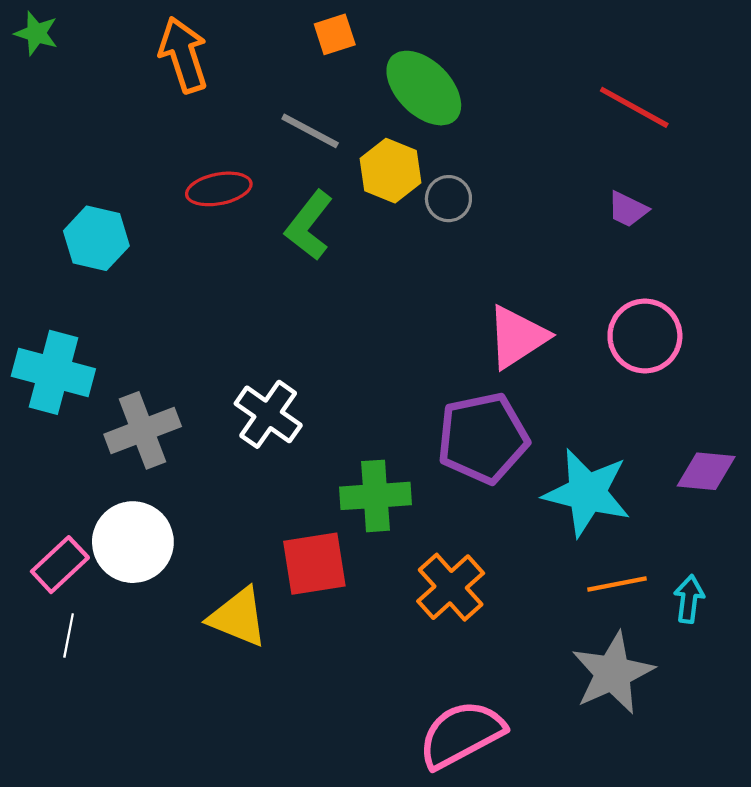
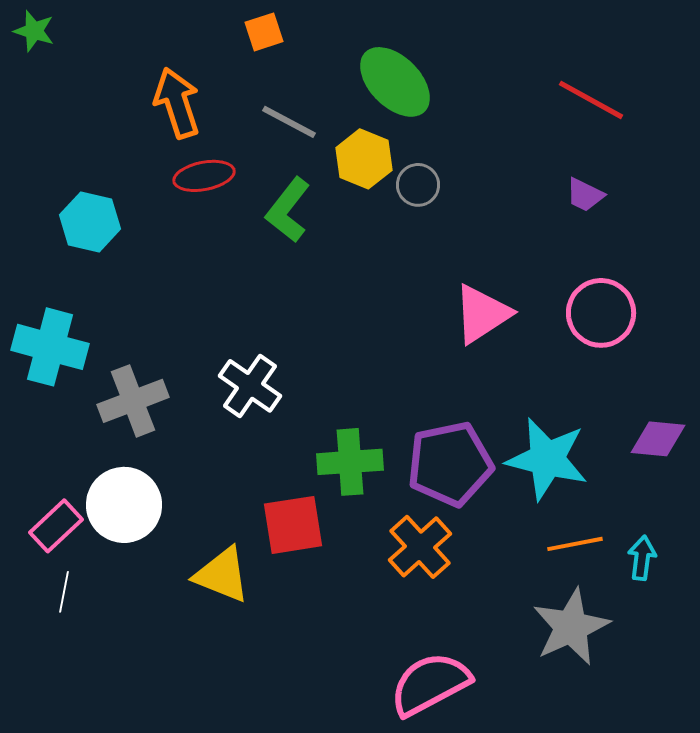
orange square: (335, 34) -> (264, 32), moved
orange arrow: (183, 55) -> (177, 103), moved
purple pentagon: (483, 438) -> (450, 464), moved

